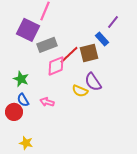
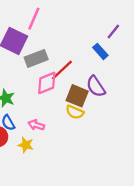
brown square: (89, 53) -> (77, 96), moved, turned 36
purple semicircle: (93, 82) -> (96, 86), moved
yellow star: (26, 143) -> (26, 145), moved

